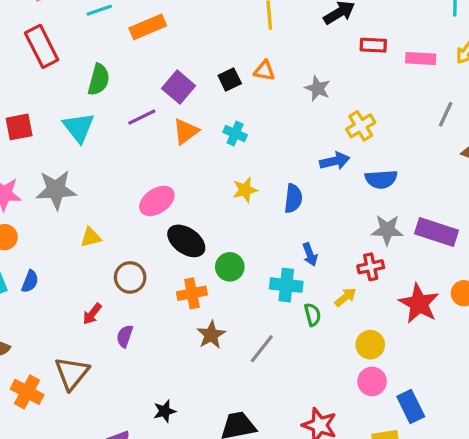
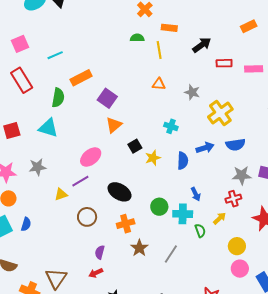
orange rectangle: (148, 27) -> (81, 78), moved
black square: (230, 80) -> (135, 146), moved
purple line: (142, 117) -> (80, 181), moved
yellow cross: (361, 126) -> (220, 113), size x1.4
cyan triangle: (79, 127) -> (48, 128), turned -30
cyan cross: (235, 133) -> (171, 126), moved
blue arrow: (335, 161) -> (205, 148), moved
gray star: (56, 190) -> (37, 167), size x0.7
pink ellipse: (157, 201) -> (91, 157), moved
green circle: (230, 267) -> (159, 207), moved
red arrow: (92, 314) -> (96, 273), moved, turned 32
purple semicircle: (125, 336) -> (100, 252), moved

